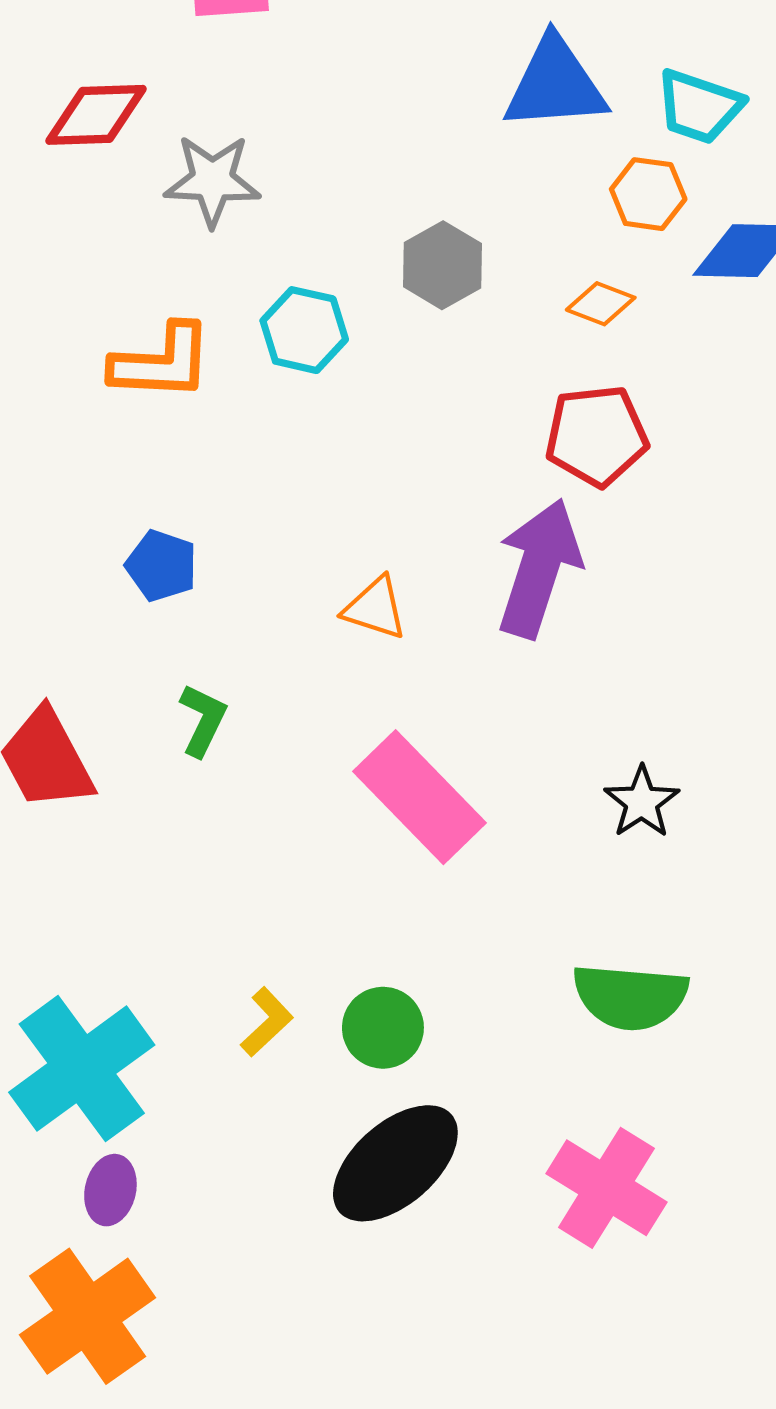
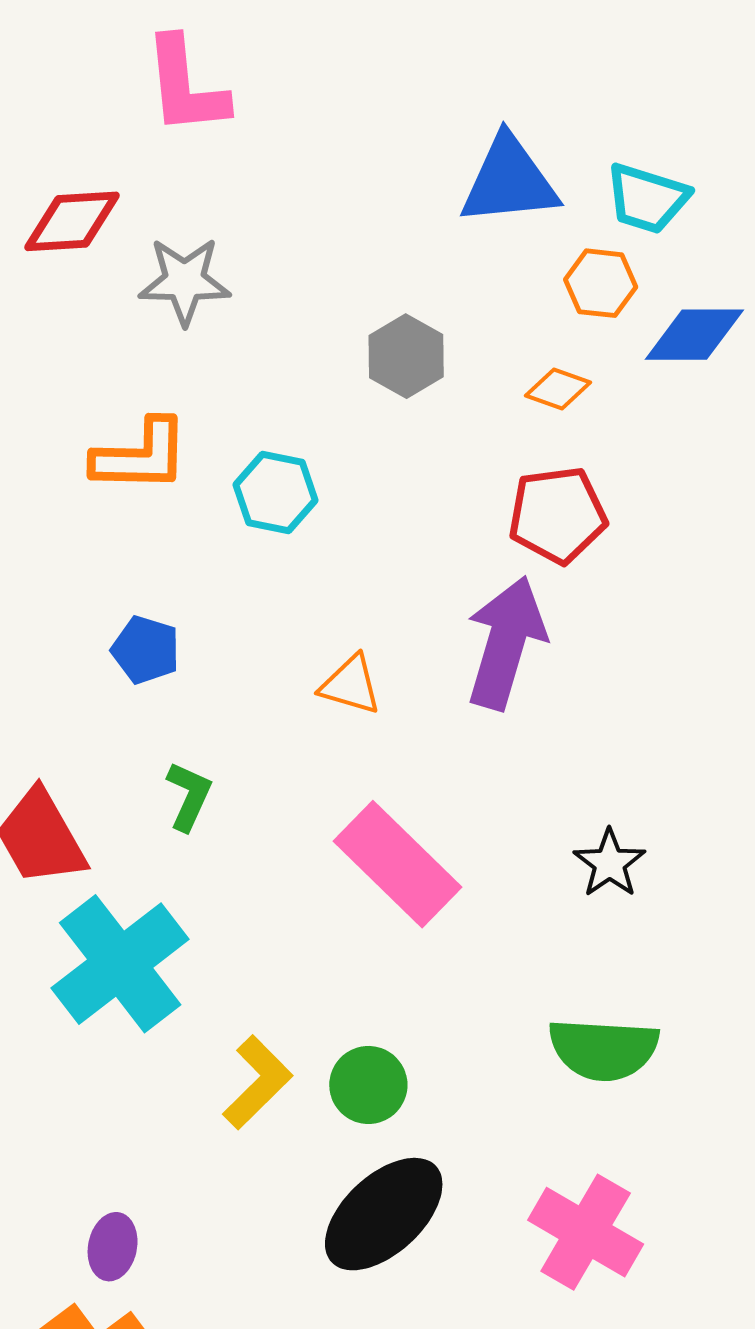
cyan hexagon: (304, 330) -> (275, 492), moved
yellow L-shape: (267, 1022) -> (257, 1082), size x1.4
cyan cross: (82, 1069) -> (120, 964), moved

